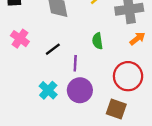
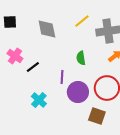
black line: (53, 49) -> (33, 67), moved
purple circle: (80, 90) -> (78, 92), moved

